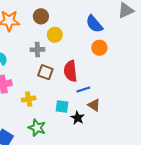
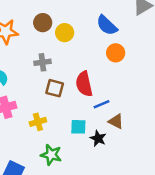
yellow circle: (55, 35) -> (65, 33), moved

